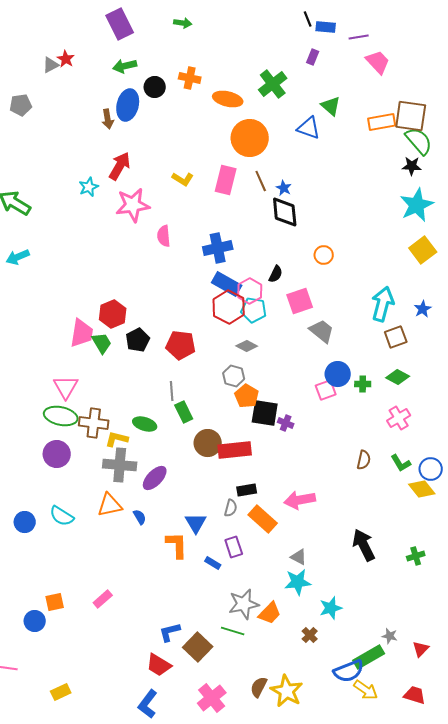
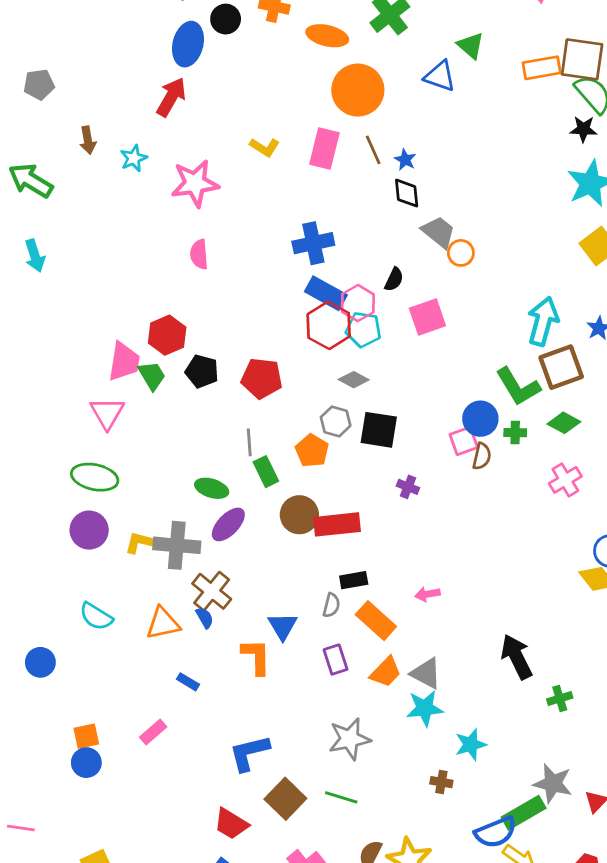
gray pentagon: (21, 105) -> (39, 84), moved
brown arrow: (108, 119) -> (88, 140), moved
red arrow: (120, 166) -> (171, 97), moved
black diamond: (285, 212) -> (407, 193), size x0.7
pink semicircle: (164, 236) -> (199, 254), moved
cyan arrow: (18, 257) -> (35, 256), turned -85
gray trapezoid: (322, 331) -> (439, 232), moved
brown square: (396, 337) -> (561, 367), size x1.4
black pentagon: (138, 340) -> (202, 371), turned -30
pink triangle: (66, 387) -> (107, 413), moved
orange pentagon: (247, 396) -> (312, 451), moved
black square: (265, 413) -> (379, 430), moved
brown cross: (94, 423) -> (212, 591), moved, turned 32
yellow L-shape: (117, 439) -> (141, 543), moved
brown semicircle: (364, 460) -> (482, 456), moved
green L-shape: (401, 463) -> (518, 387), moved, size x1.6
purple ellipse: (155, 478) -> (228, 524), moved
pink arrow: (300, 500) -> (427, 594), size x0.6
orange triangle: (110, 505) -> (163, 623), moved
blue circle: (25, 522) -> (40, 662), moved
green cross: (416, 556) -> (560, 699), moved
gray triangle: (299, 557) -> (426, 673), size x1.4
blue rectangle: (213, 563) -> (188, 682), moved
orange trapezoid: (270, 613) -> (386, 672), moved
blue circle: (35, 621) -> (86, 763), moved
green line: (233, 631) -> (341, 797), moved
blue L-shape: (170, 632) -> (249, 753), moved, size x1.4
brown cross: (310, 635) -> (441, 782), turned -35
gray star: (390, 636) -> (553, 783), size x1.8

